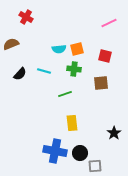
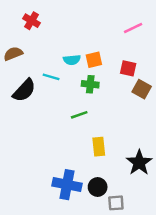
cyan line: (44, 71) -> (51, 77), moved
black semicircle: (20, 74) -> (24, 90), size x1.5
brown square: (101, 83) -> (142, 89), moved, turned 35
yellow rectangle: (72, 123) -> (99, 147), moved
black star: (114, 133) -> (139, 163), size x1.5

